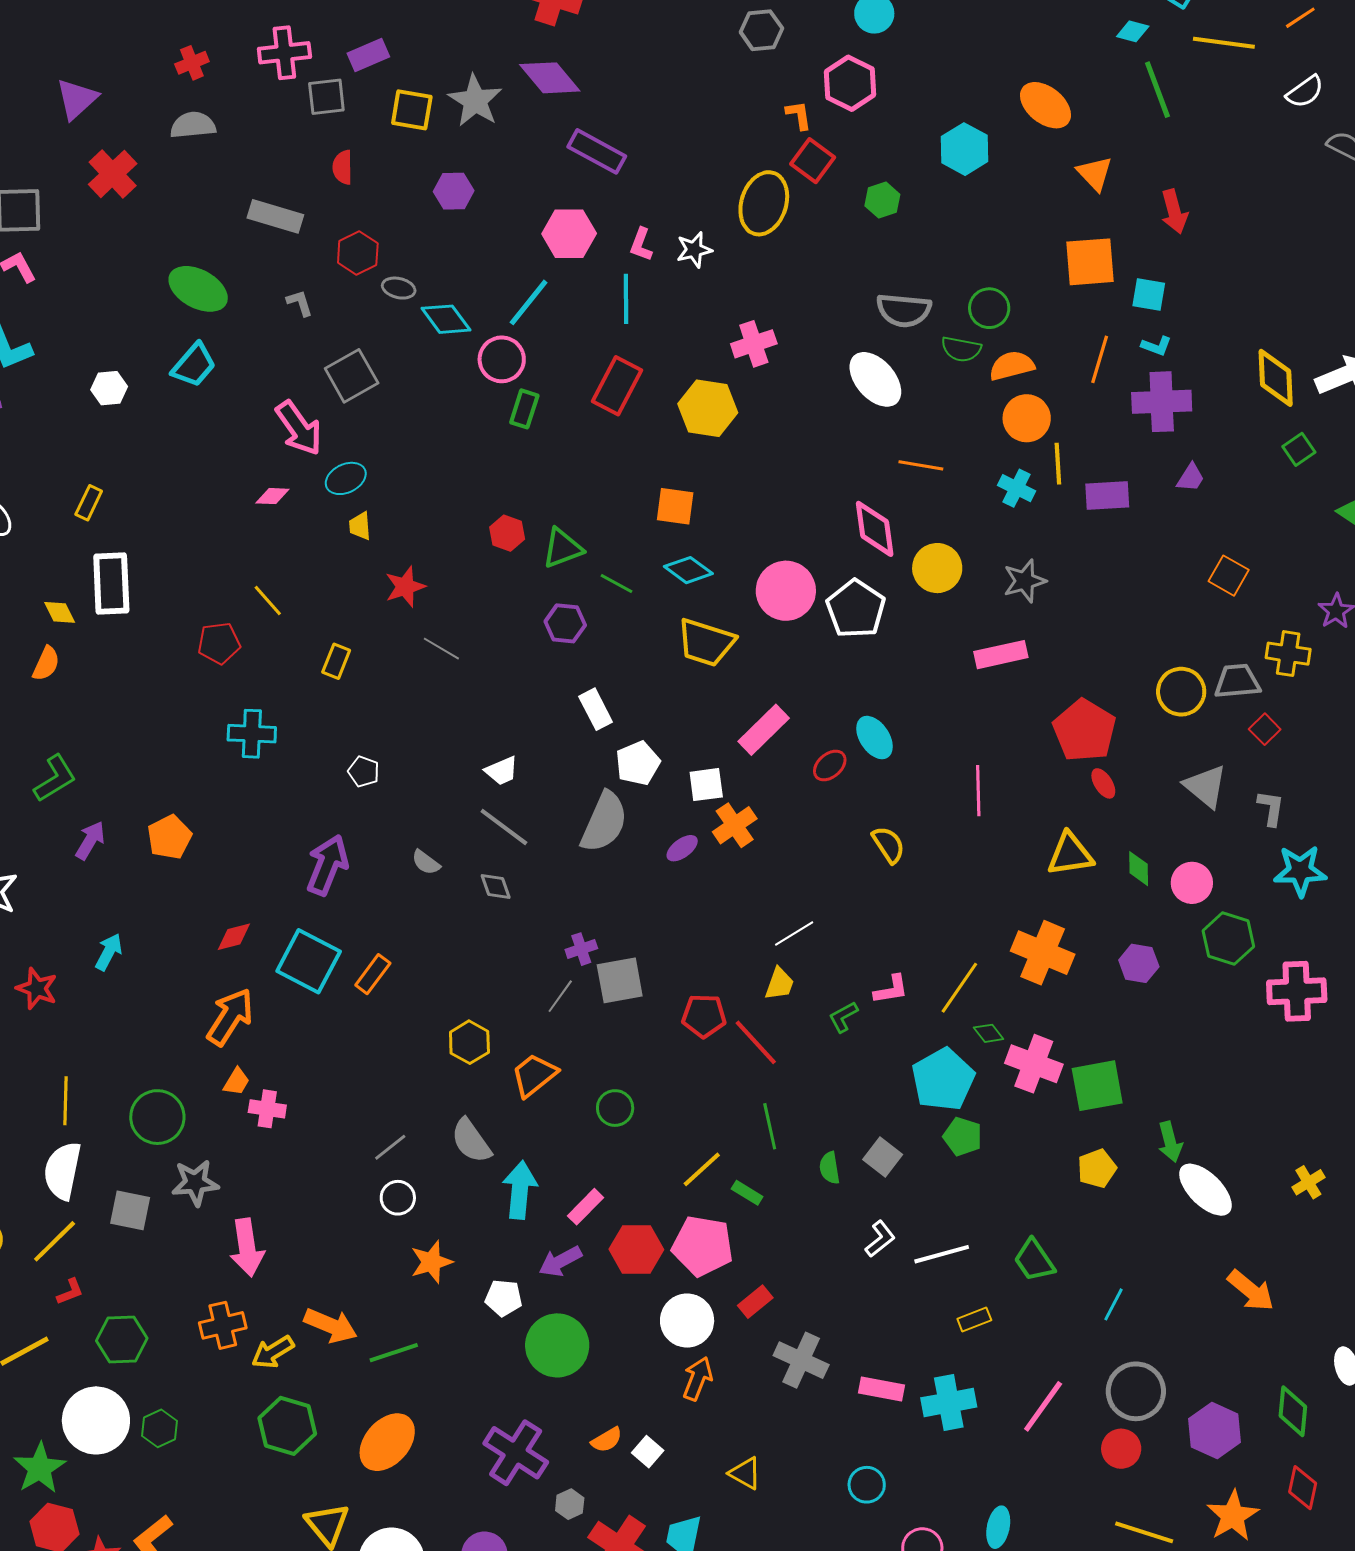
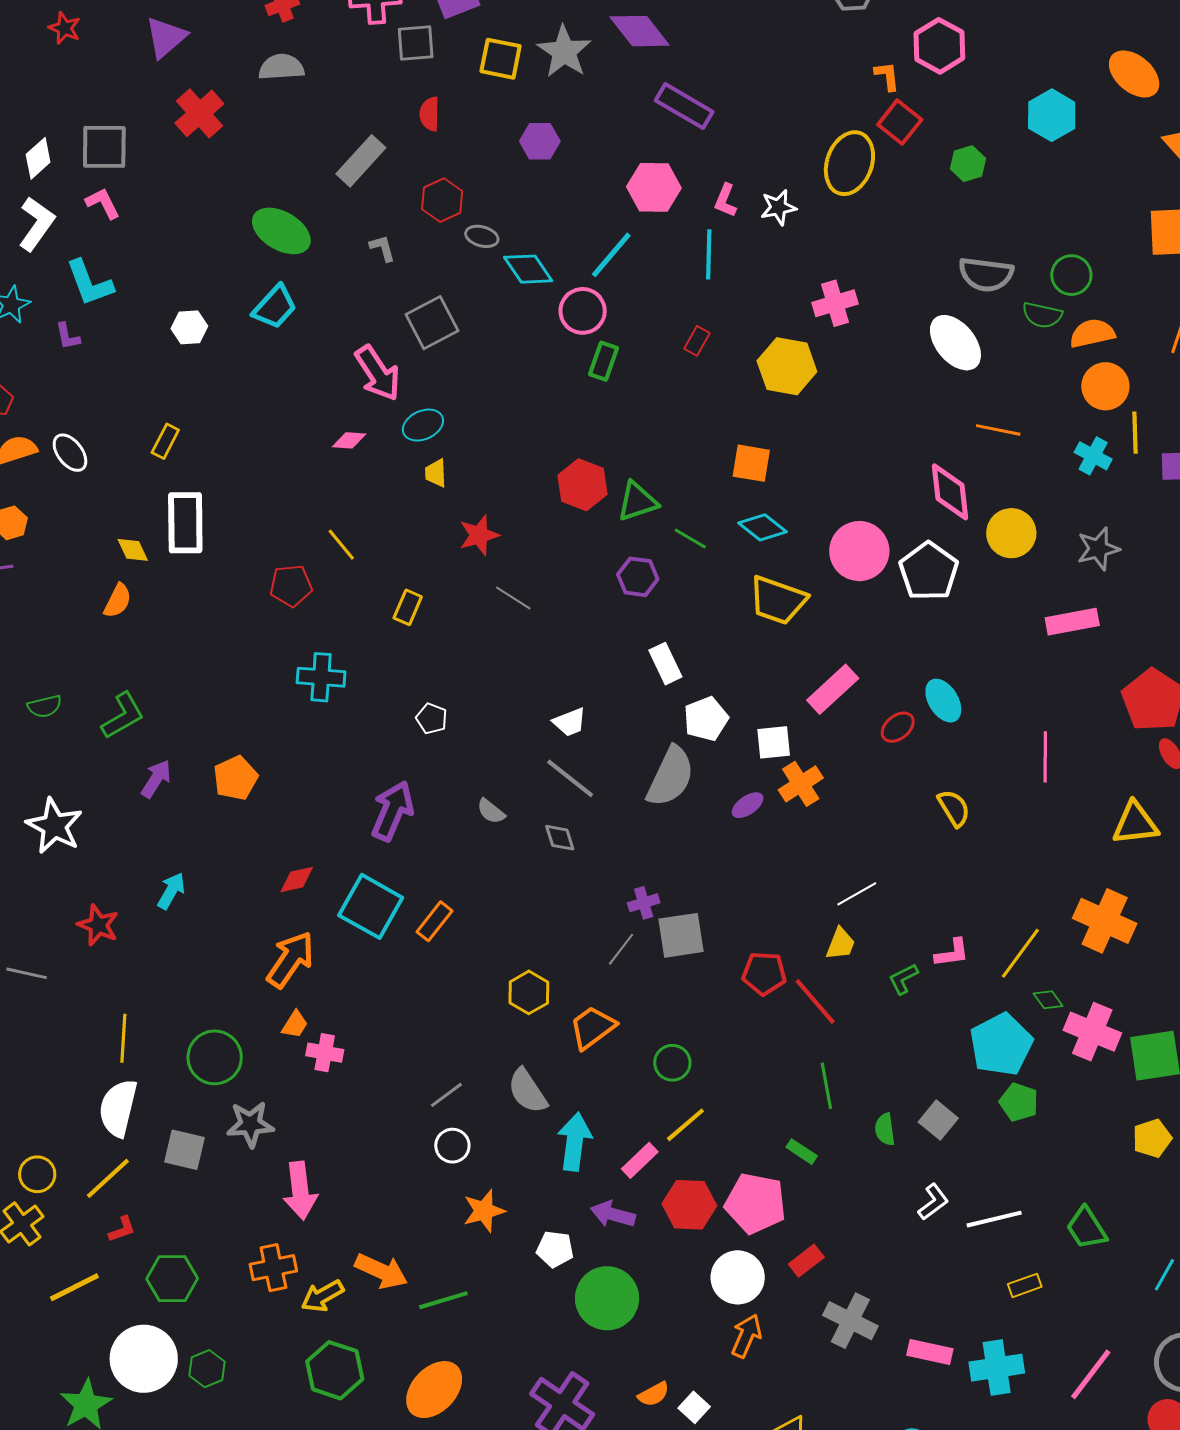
gray rectangle: (275, 216) -> (361, 161), turned -66
red rectangle: (617, 386) -> (697, 341), size x0.5
red hexagon: (507, 533) -> (583, 485), size x1.4
yellow line: (702, 1169) -> (685, 1125), moved
purple arrow: (560, 1261) -> (613, 1214), turned 42

